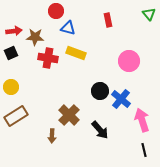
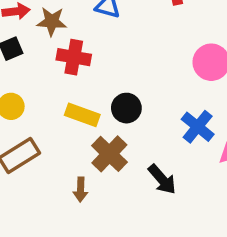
yellow rectangle: (76, 53) -> (82, 115), moved
black circle: (100, 91) -> (126, 108), moved

